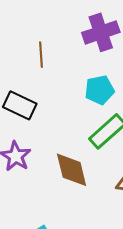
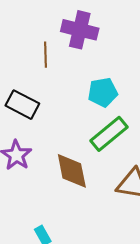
purple cross: (101, 32) -> (80, 30), moved, turned 30

